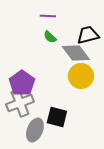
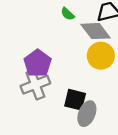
gray ellipse: (35, 130) -> (87, 114), moved

